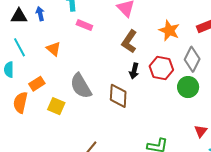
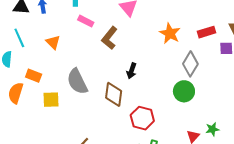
brown L-shape: (129, 41) -> (109, 38), moved
red hexagon: (161, 68) -> (142, 118), moved
orange rectangle: (37, 84) -> (34, 76), turned 49
yellow square: (56, 106) -> (51, 100), turned -30

